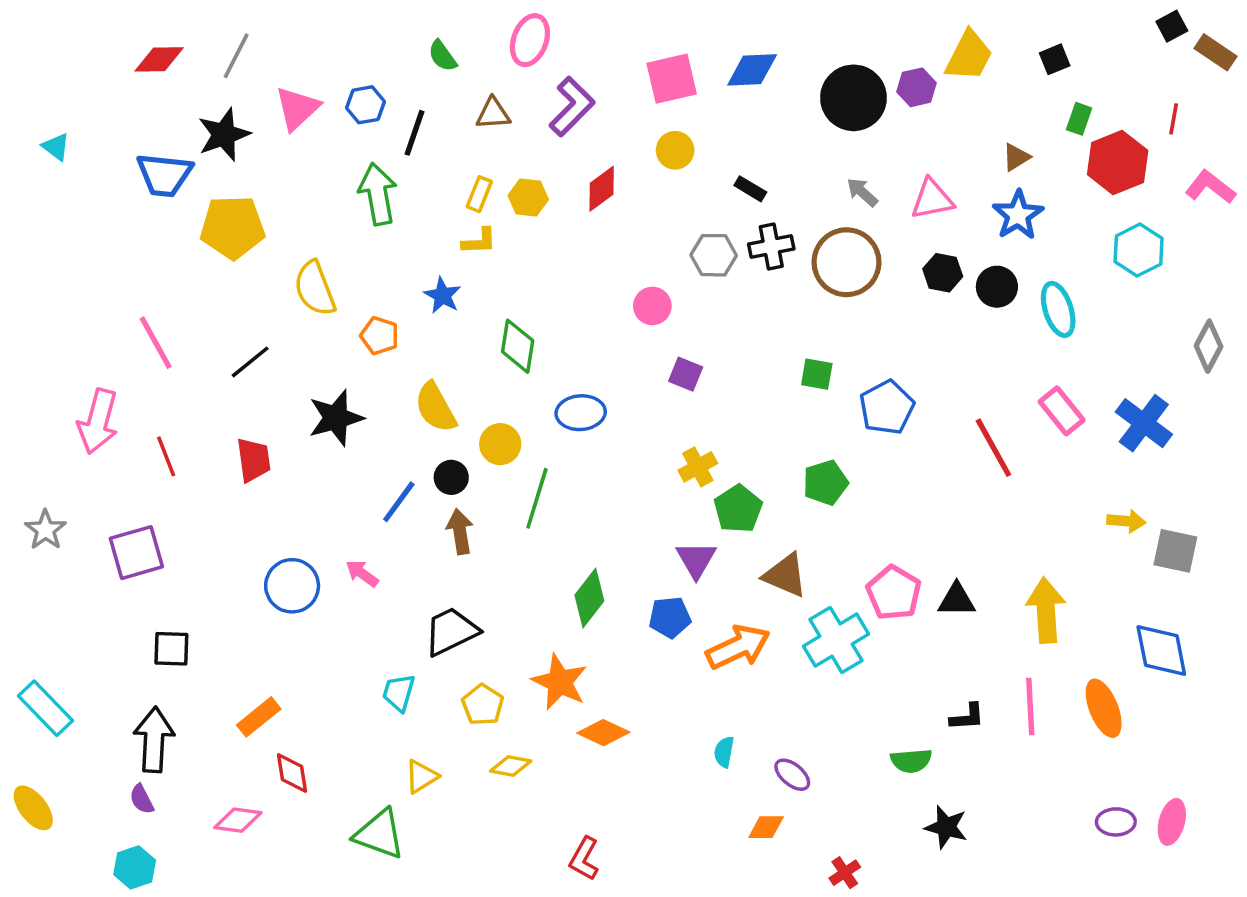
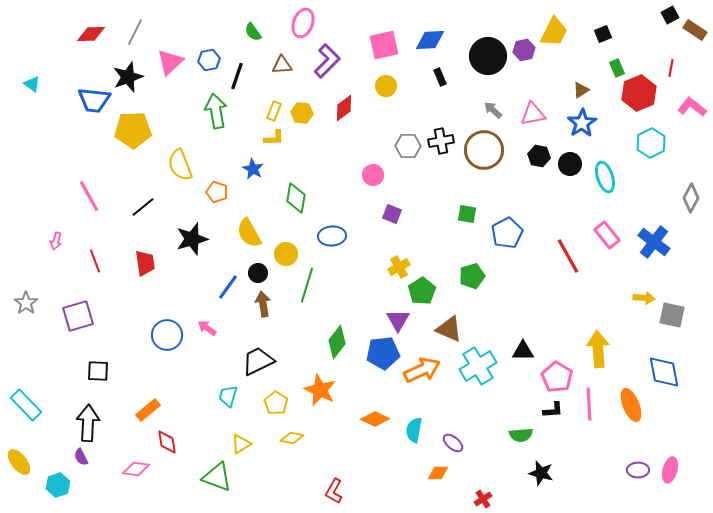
green rectangle: (1079, 119) -> (617, 68), turned -42
black rectangle: (750, 189) -> (440, 77), moved, turned 36
pink arrow: (98, 421) -> (56, 241), size x0.5
pink pentagon: (894, 593) -> (557, 377), moved
black triangle: (957, 600) -> (523, 351), moved
blue pentagon: (670, 617) -> (383, 353), size x1.4
orange diamond: (603, 733) -> (375, 419), moved
cyan semicircle: (724, 752) -> (414, 430), size x1.4
cyan hexagon: (135, 867) -> (58, 485), moved

